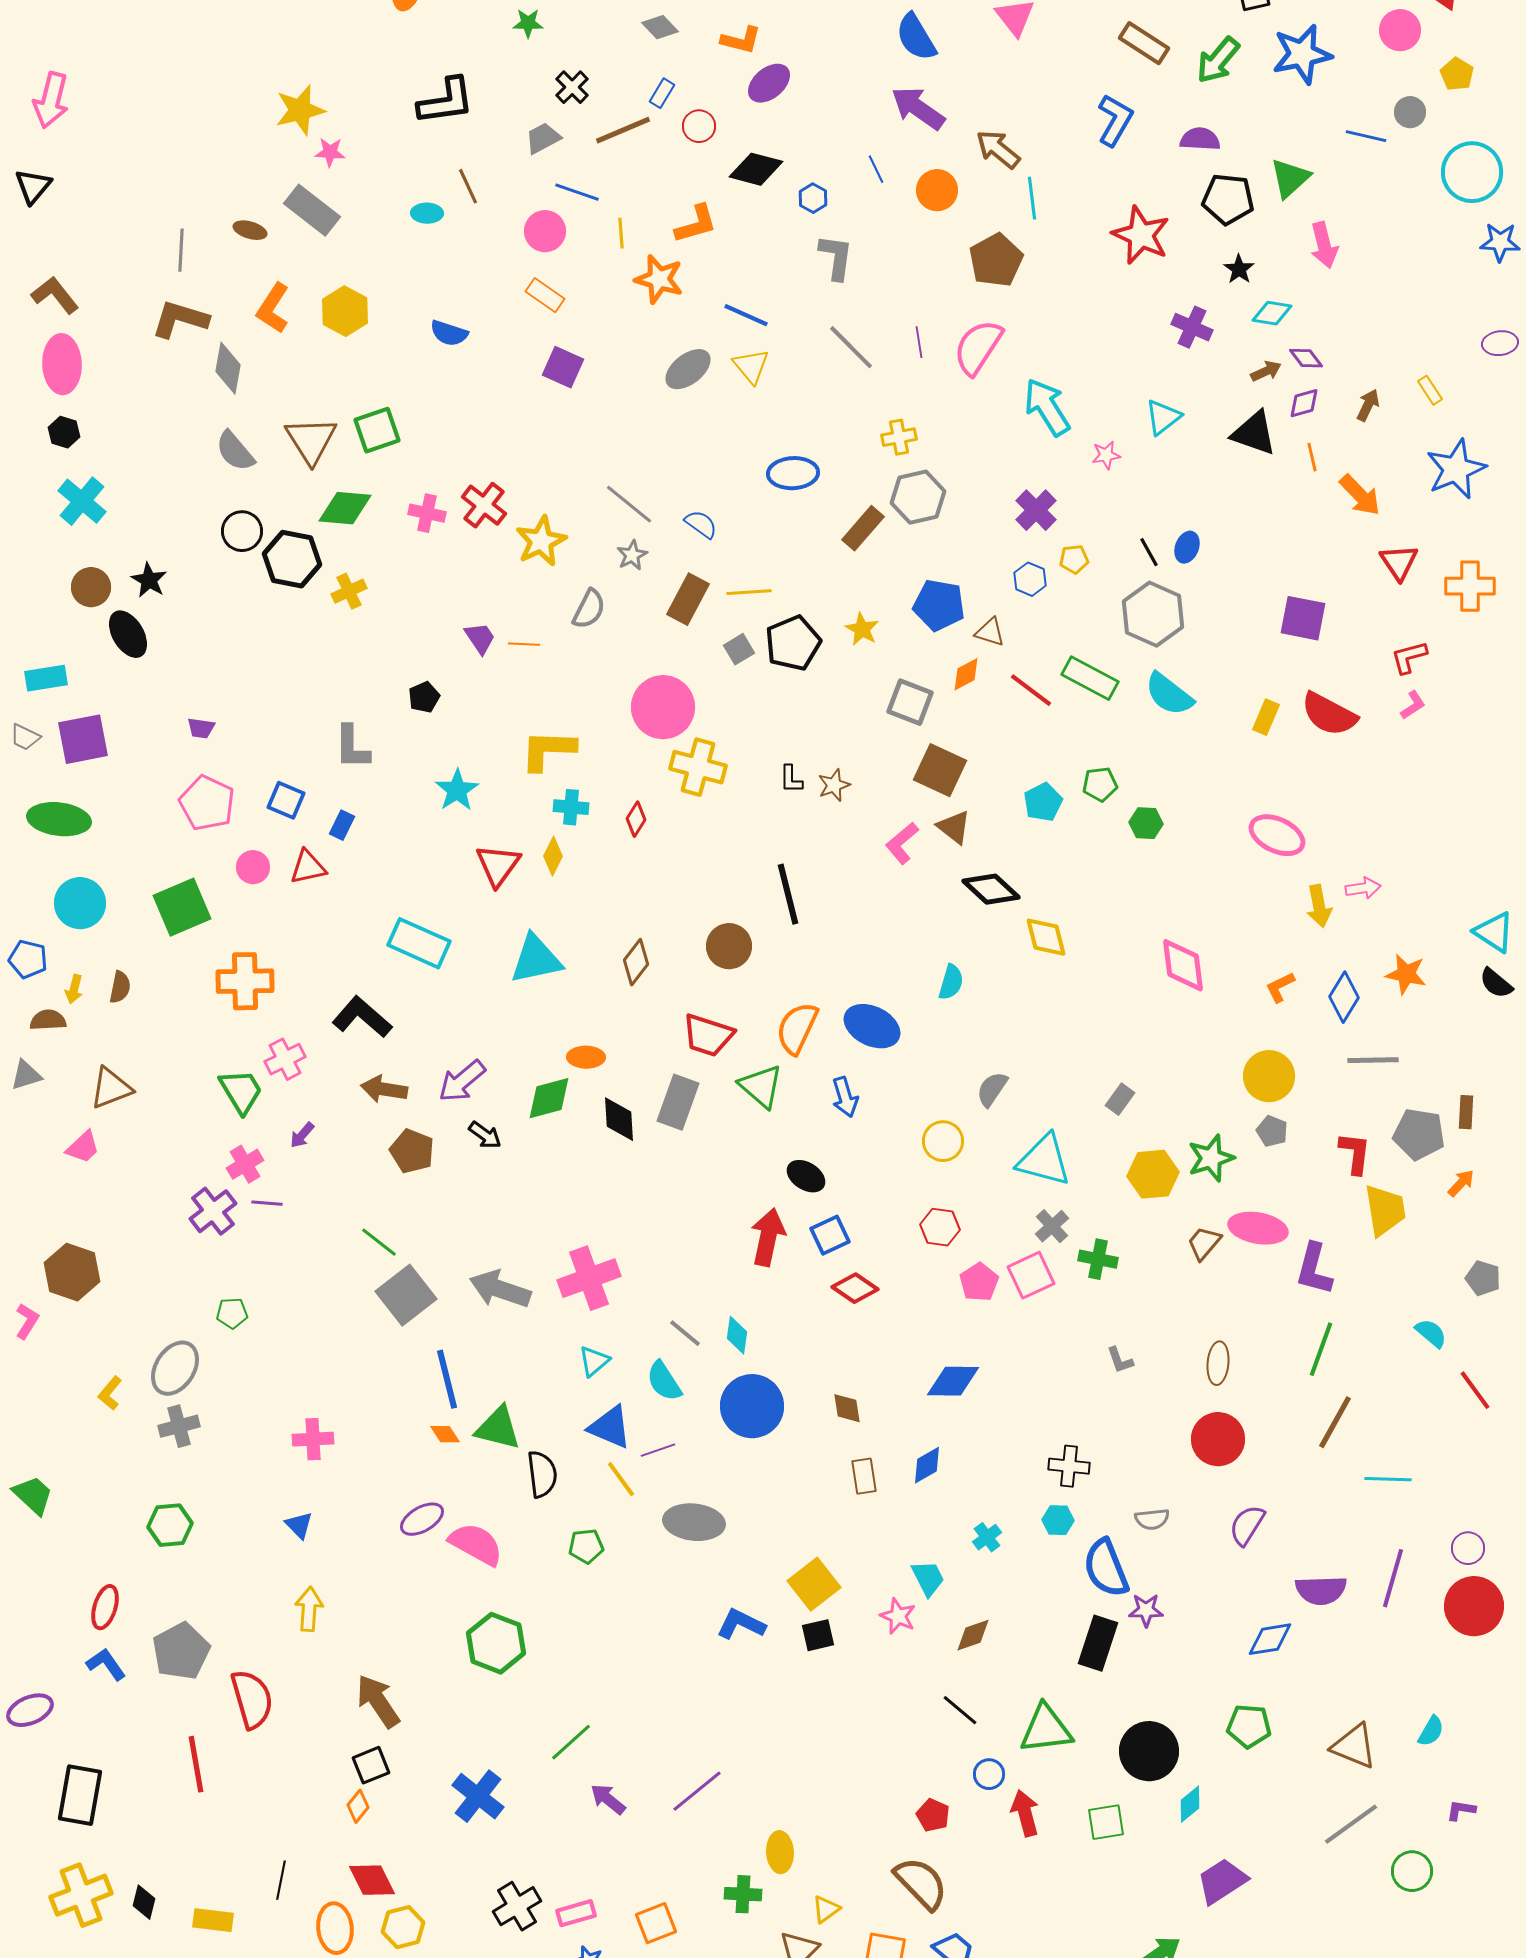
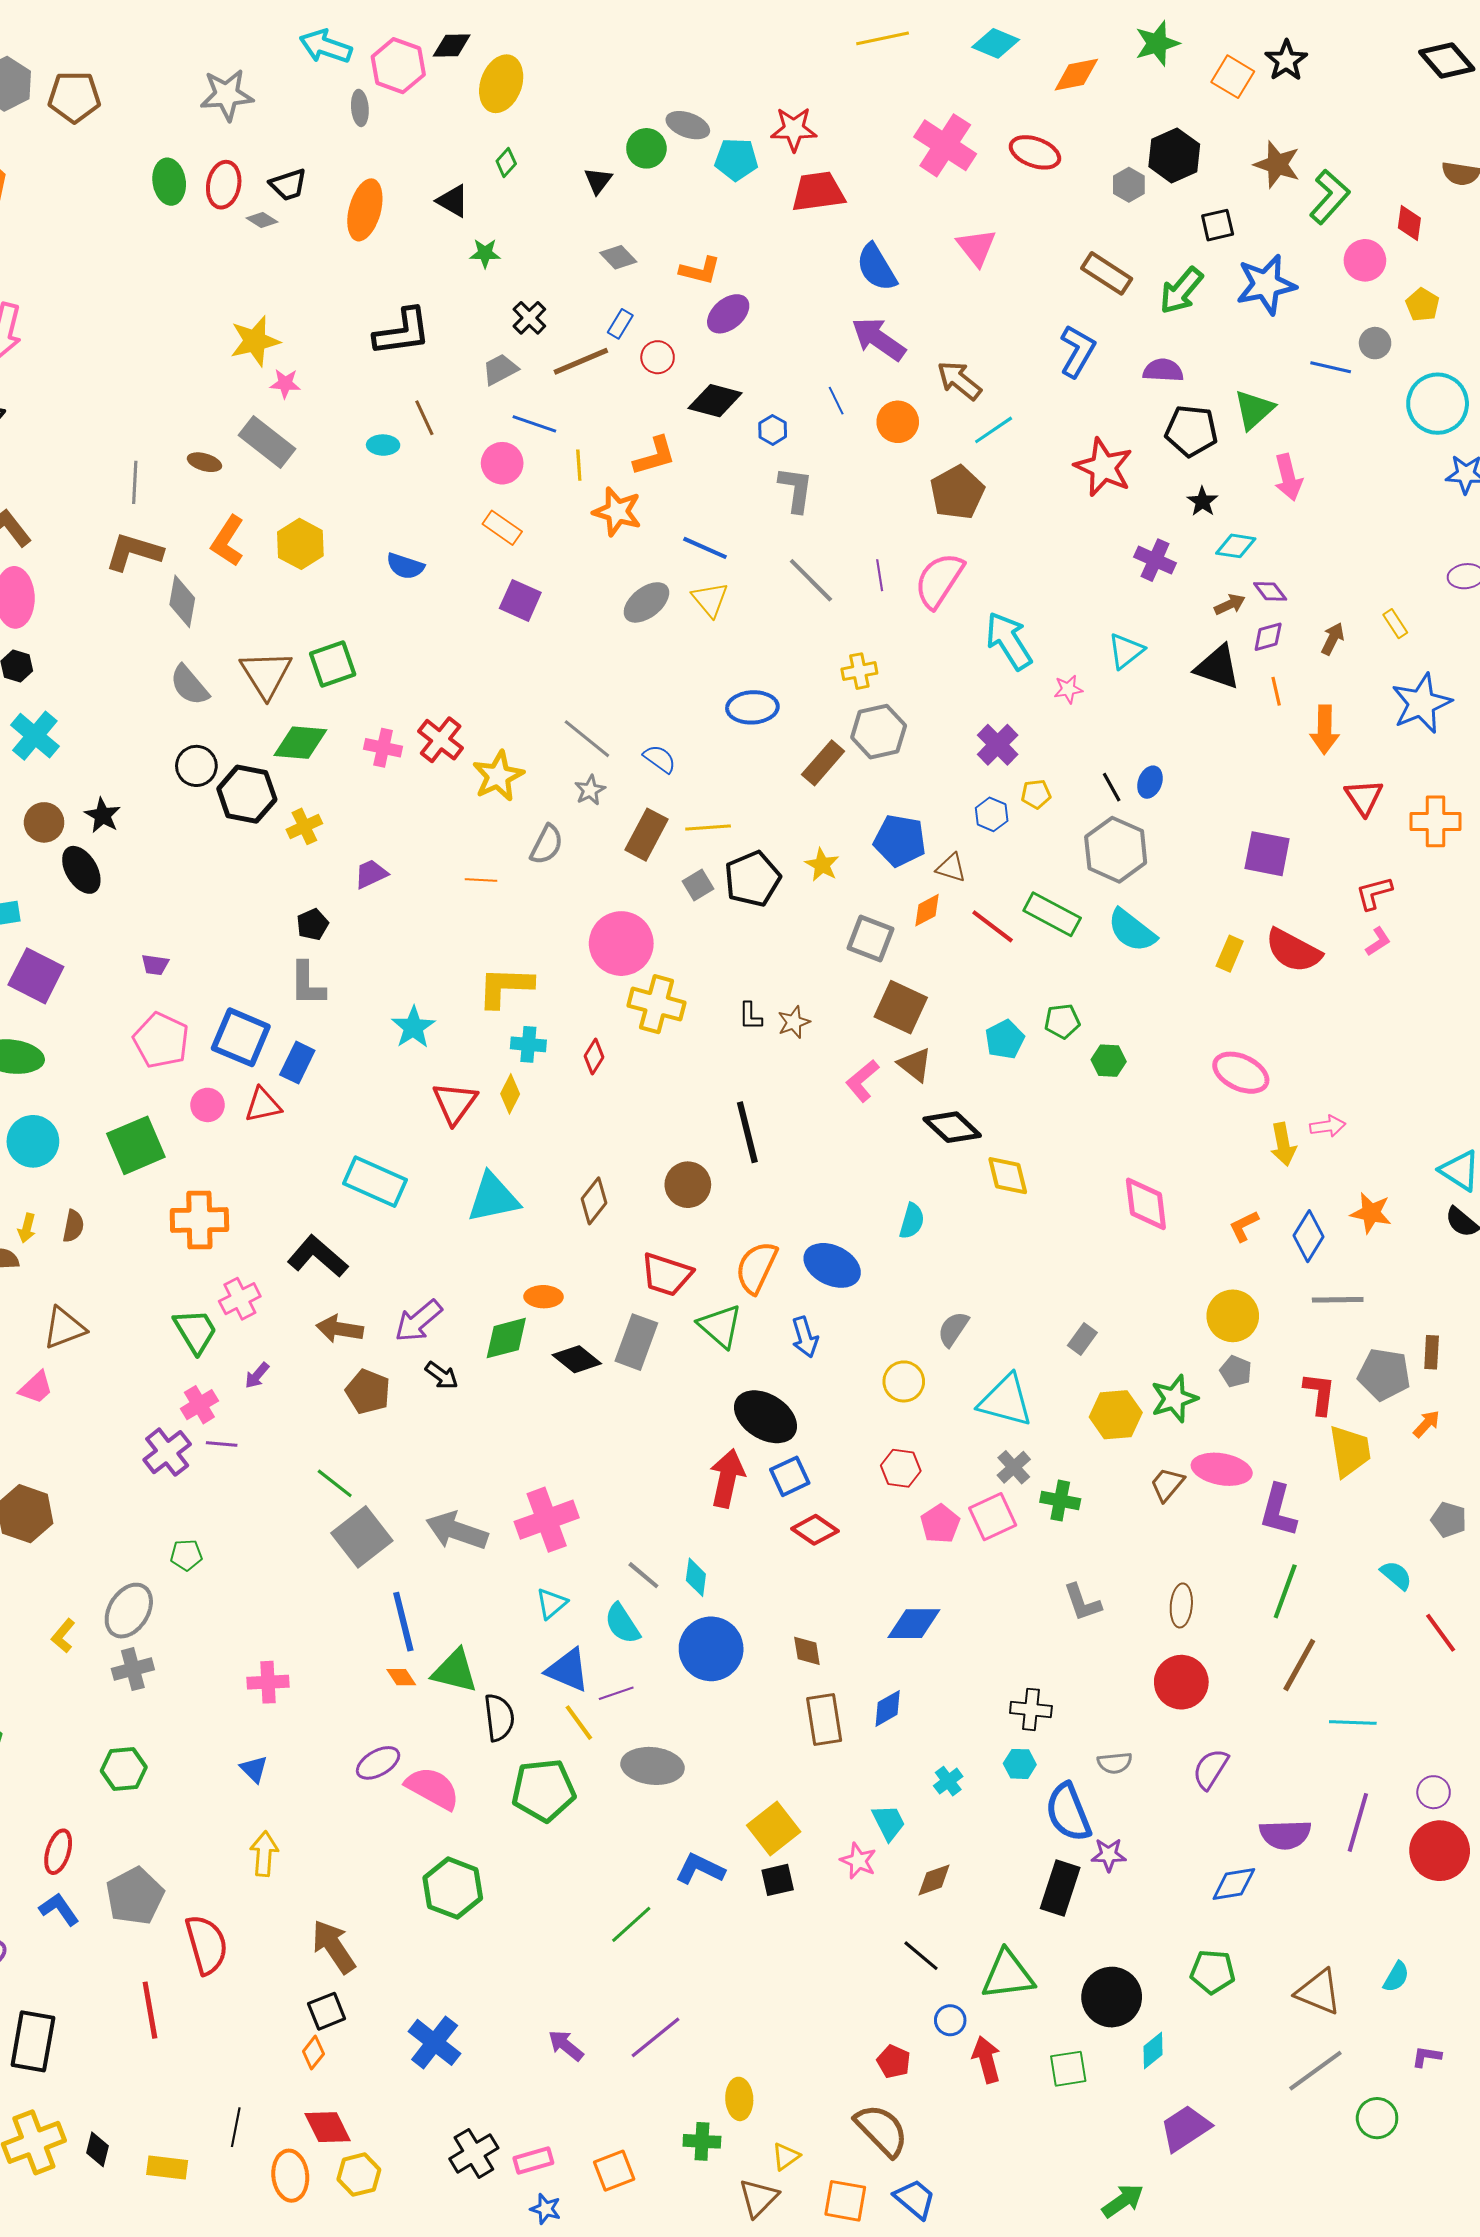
cyan line: (1032, 198) -> (994, 430), turned 63
orange arrow: (1360, 495) -> (1325, 730), turned 45
purple trapezoid: (480, 638) -> (371, 874), moved, turned -81
black pentagon: (424, 697) -> (312, 924), moved
purple square: (83, 739) -> (36, 976), turned 38
blue square: (286, 800) -> (241, 1037), size x1.5
blue rectangle: (342, 825) -> (297, 1063), size x1.4
black diamond: (619, 1119) -> (577, 1359), turned -48
black ellipse: (806, 1176) -> (766, 1417), size x1.6
gray L-shape: (1120, 1360) -> (1082, 1602), size x1.4
brown rectangle: (864, 1476) -> (824, 1720), size x1.4
green pentagon: (586, 1546) -> (544, 1790), size x1.8
green line: (571, 1742) -> (631, 1924), moved

